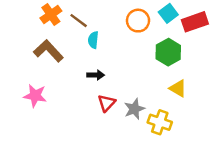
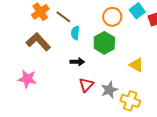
green hexagon: (168, 52) -> (104, 43), moved
yellow triangle: (178, 88) -> (136, 65), moved

